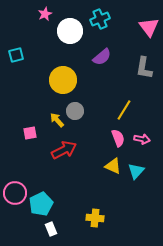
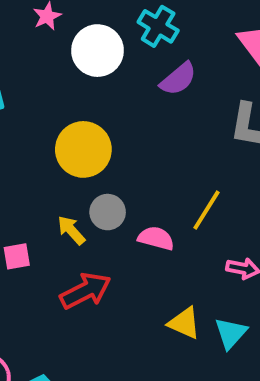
cyan cross: (100, 19) -> (158, 26), turned -36
purple semicircle: (102, 57) -> (178, 79), moved
pink semicircle: (118, 138) -> (156, 238), moved, turned -54

